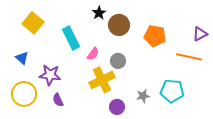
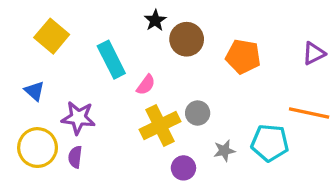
orange line: (189, 57) -> (309, 113), moved
gray circle: (118, 61) -> (198, 113), moved
purple semicircle: (58, 100) -> (75, 157), moved, turned 32

